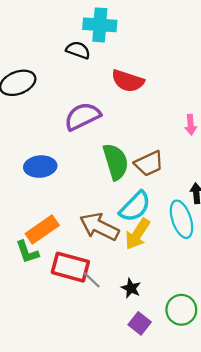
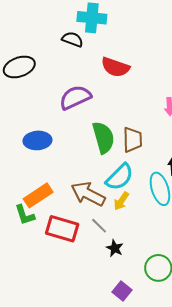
brown trapezoid: (149, 164) -> (132, 140), turned -68
yellow arrow: (138, 234) -> (121, 201), size x0.7
gray line: (92, 280) -> (99, 226), moved
purple square: (140, 323) -> (122, 291), moved

